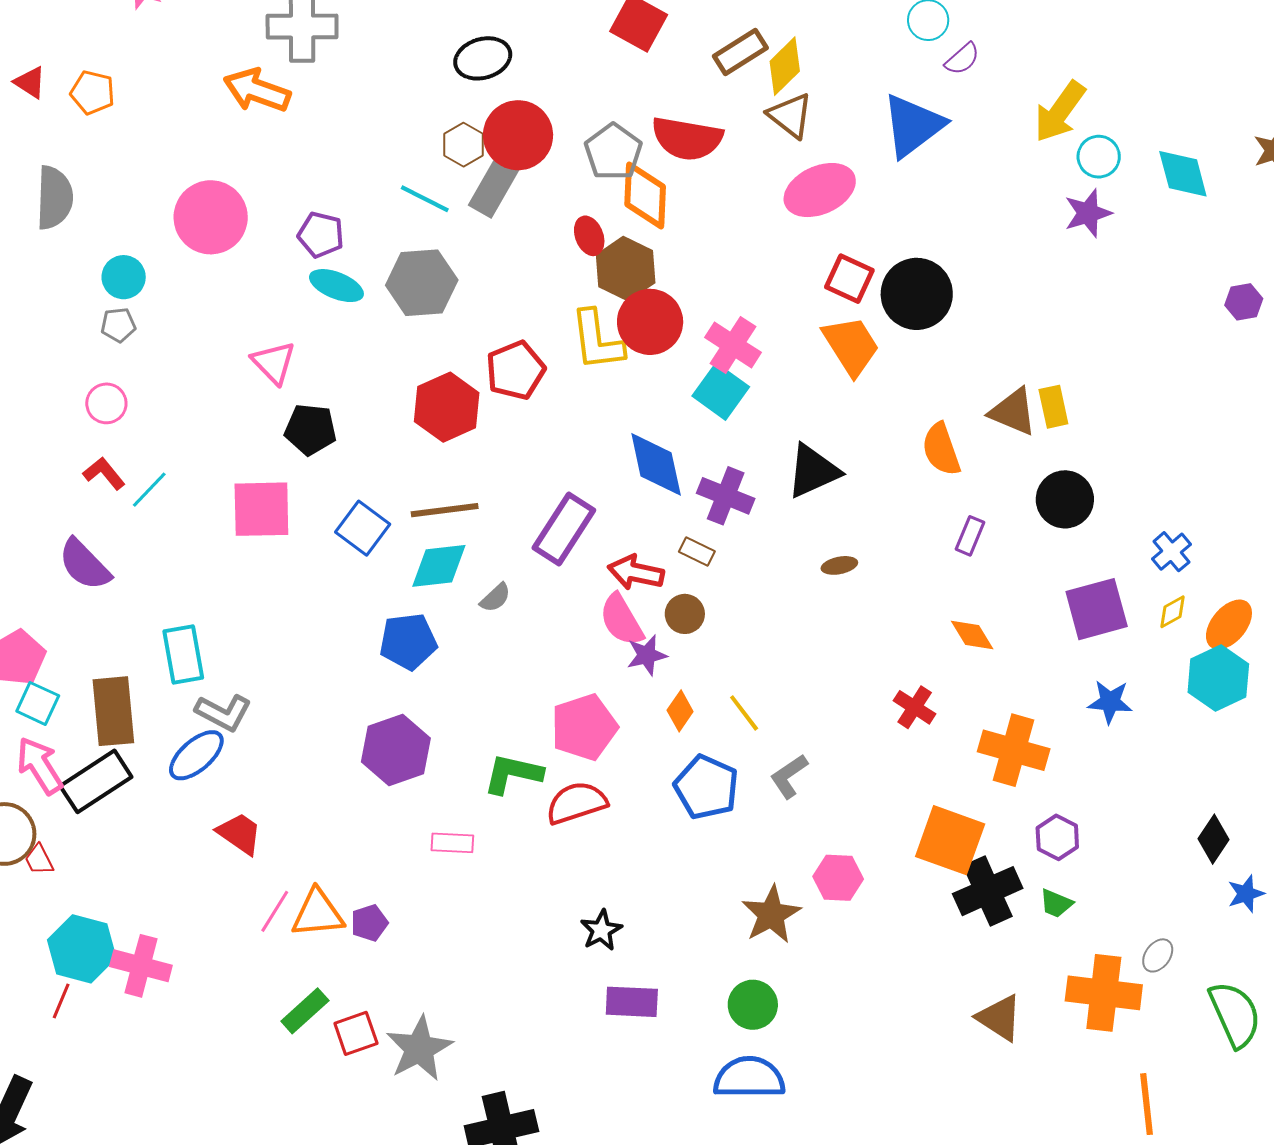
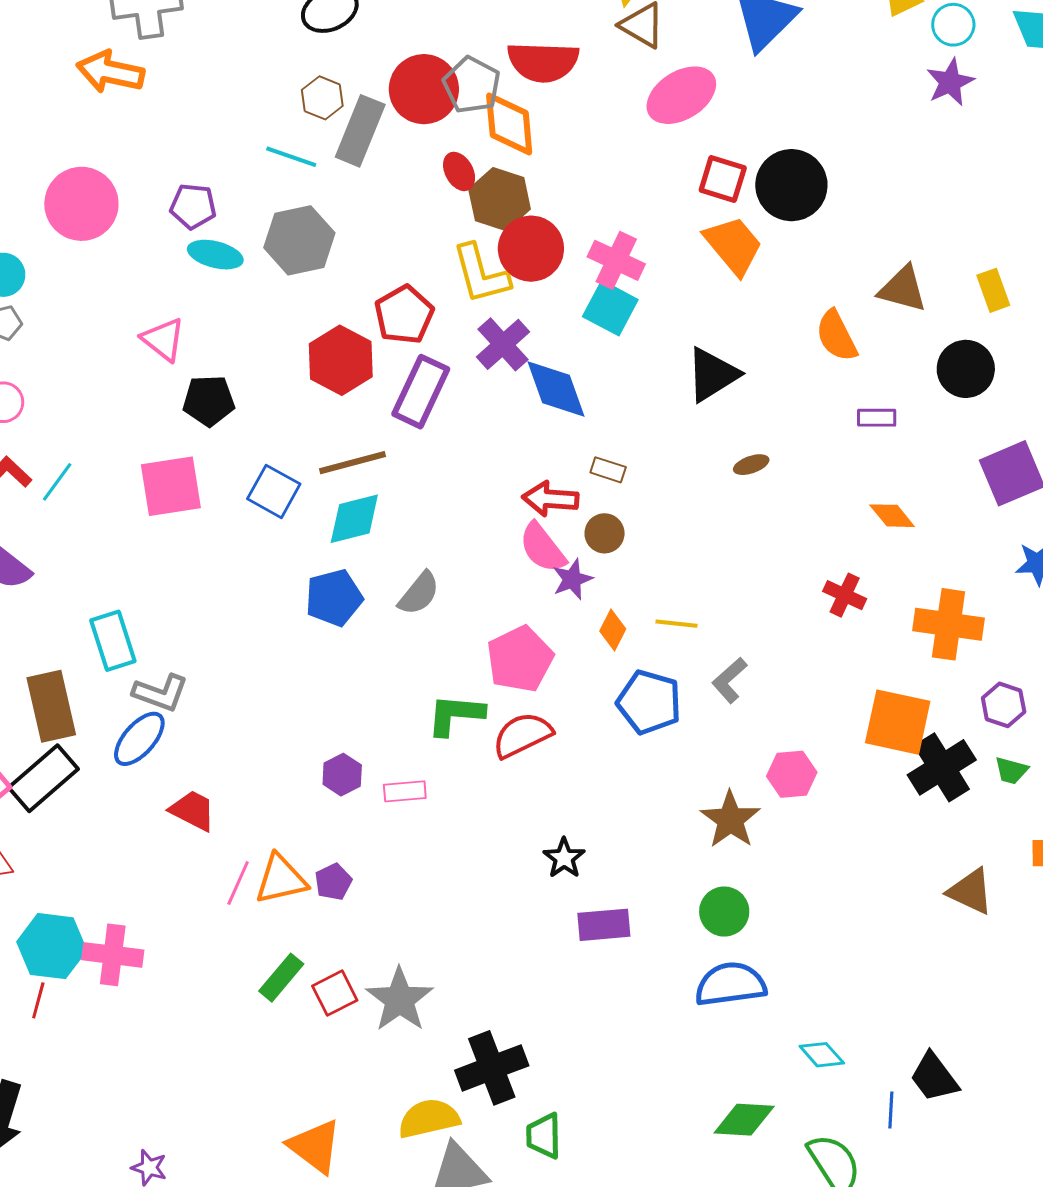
red circle: (518, 135) -> (424, 89), moved
yellow rectangle: (1053, 407) -> (993, 290), moved
purple cross: (726, 496) -> (503, 344), moved, turned 34
purple rectangle: (564, 529) -> (421, 392), moved
purple rectangle: (970, 536) -> (877, 418), turned 75
gray semicircle: (495, 598) -> (419, 593), moved, size x1.4
yellow line: (744, 713) -> (676, 624), turned -39
purple hexagon: (396, 750) -> (342, 775), moved, size x0.6

